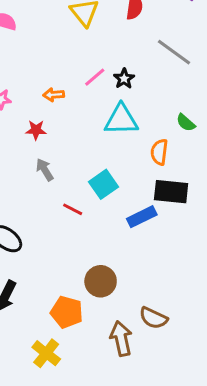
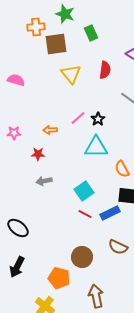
orange semicircle: (159, 152) -> (122, 169), turned -36
gray arrow: (45, 170) -> (44, 181), turned -70
red line: (73, 209) -> (85, 214), moved
brown semicircle: (153, 318) -> (118, 247), moved

